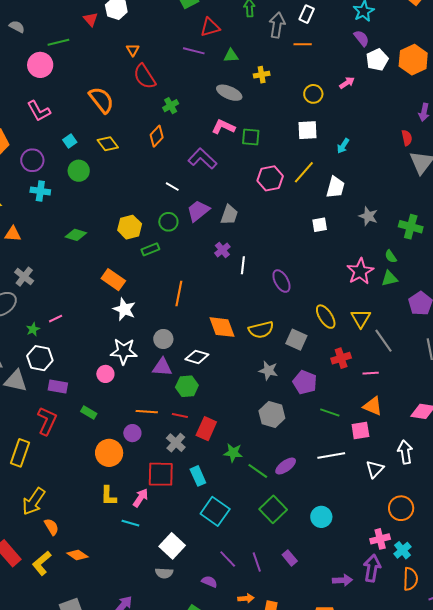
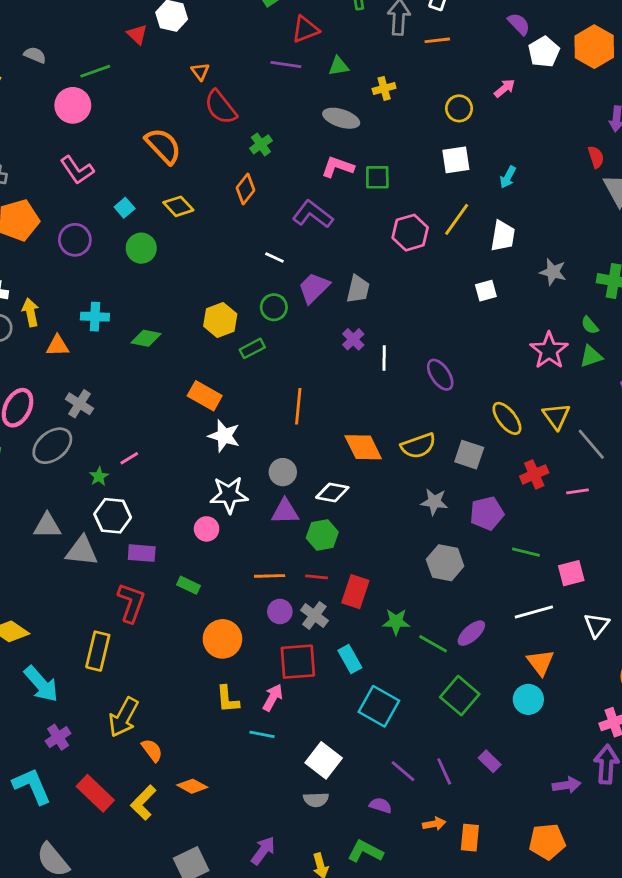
cyan cross: (40, 191) -> (95, 317), moved
purple pentagon: (305, 382) -> (487, 513), turned -30
orange triangle: (373, 406) -> (540, 662), moved, turned 35
purple circle: (132, 433) -> (280, 611), moved

